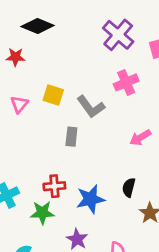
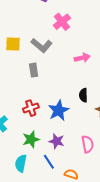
pink arrow: (140, 138) -> (82, 58), turned -147
green star: (42, 213) -> (31, 139), moved

